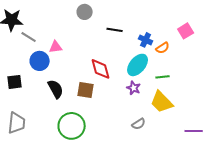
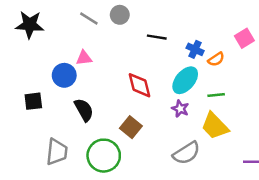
gray line: (29, 37) -> (89, 19), moved
brown square: (86, 90) -> (131, 127), moved, turned 30
gray trapezoid: (17, 123) -> (57, 152), moved
gray semicircle: (139, 124) -> (186, 153), size x1.6

